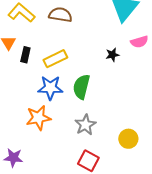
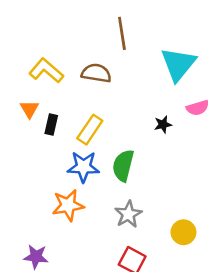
yellow rectangle: (55, 59) -> (90, 130), turned -30

